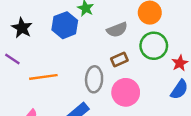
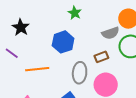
blue hexagon: (65, 25) -> (63, 42), moved
gray semicircle: (117, 30) -> (110, 33), moved

